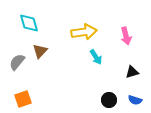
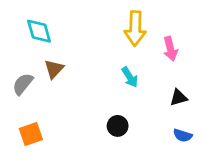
yellow arrow: (84, 32) -> (135, 28), moved, turned 100
black circle: (109, 100) -> (118, 126), moved

